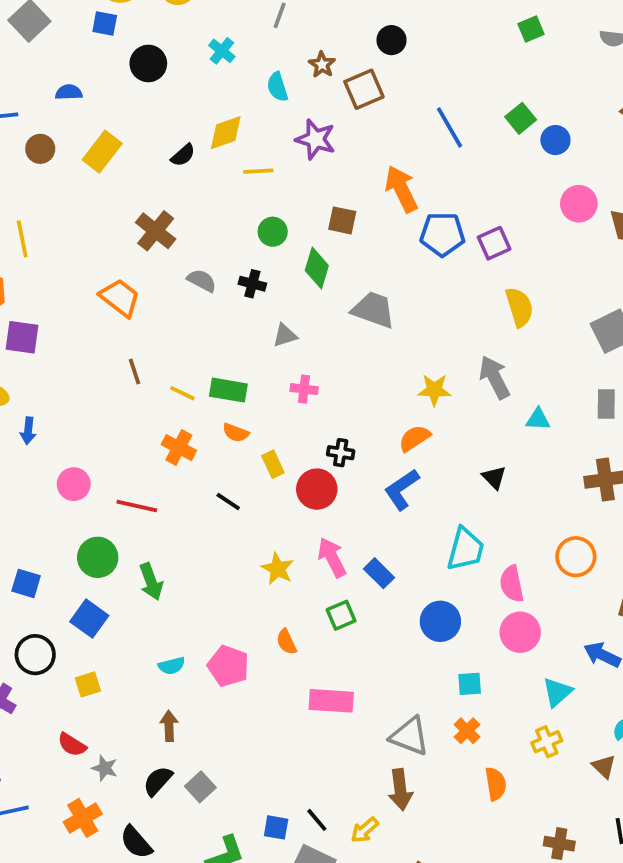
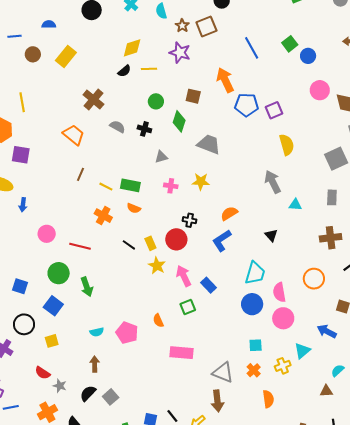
brown star: (322, 65) -> (182, 26), moved
cyan semicircle: (277, 87) -> (161, 11), moved
black semicircle: (183, 155) -> (124, 71), moved
brown line: (134, 372) -> (80, 174), turned 40
yellow star: (434, 390) -> (201, 182), moved
yellow rectangle: (273, 464) -> (150, 243), moved
yellow star: (278, 569) -> (157, 266), moved
blue circle: (440, 621) -> (252, 304), moved
yellow cross: (547, 742) -> (283, 366), moved
brown triangle: (604, 767) -> (326, 391), turned -48

